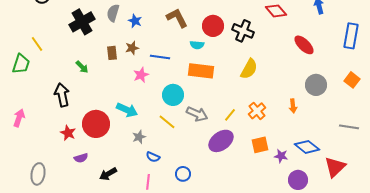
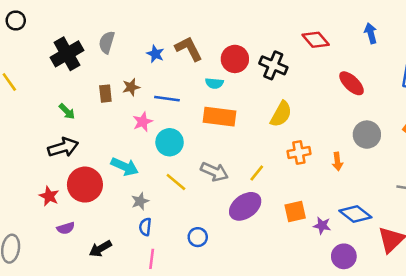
blue star: (135, 21) -> (155, 54), moved
black arrow: (62, 95) -> (63, 147), moved, turned 85
cyan circle: (173, 95) -> (170, 142), moved
orange cross: (257, 111) -> (299, 153), moved, turned 30
blue semicircle: (153, 157) -> (145, 227), moved, turned 72
blue circle: (183, 174) -> (198, 237), moved

